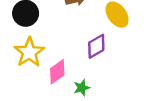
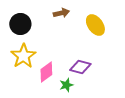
purple diamond: (96, 46) -> (80, 67), moved, turned 45

